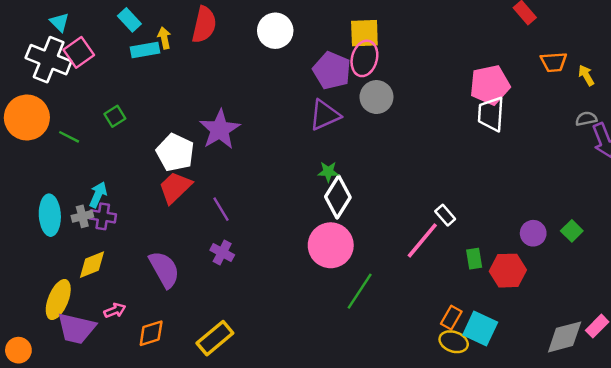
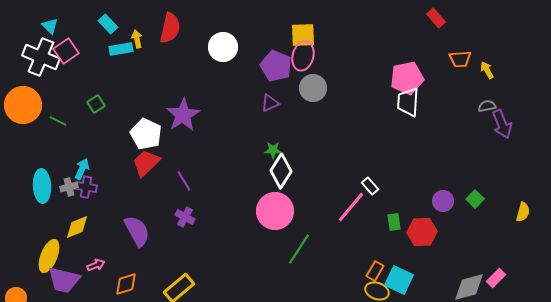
white circle: (275, 31) -> (223, 47), moved
purple triangle: (325, 115) -> (270, 103), size x0.7

